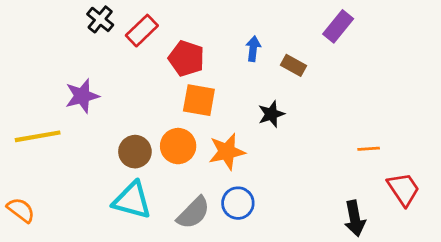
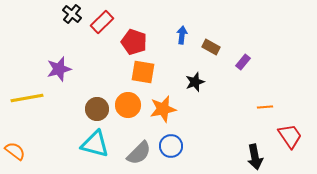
purple rectangle: (338, 26) -> (243, 62), moved, size x0.7

